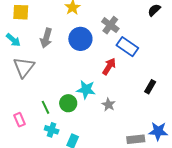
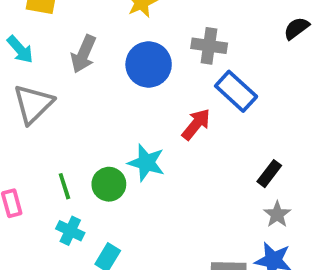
gray cross: (110, 25) -> (209, 46), turned -36
gray star: (109, 105) -> (277, 214), moved

